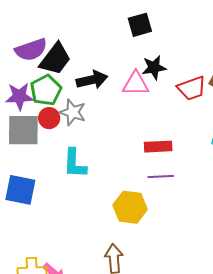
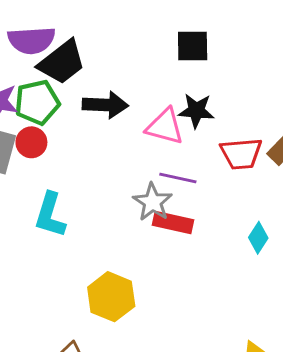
gray star: (73, 112) -> (153, 202), moved
purple line: (161, 176) -> (178, 178), moved

